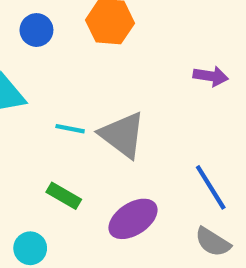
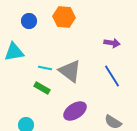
blue line: (211, 187) -> (112, 76), moved
green rectangle: (64, 196) -> (42, 88), moved

